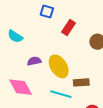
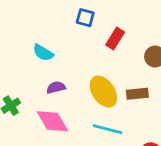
purple semicircle: (34, 61) -> (56, 87), moved
brown rectangle: (81, 82) -> (137, 94), moved

